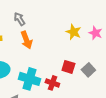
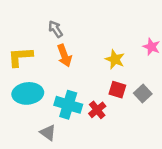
yellow star: (73, 32) -> (115, 59), moved
red cross: (52, 83) -> (97, 110), turned 32

